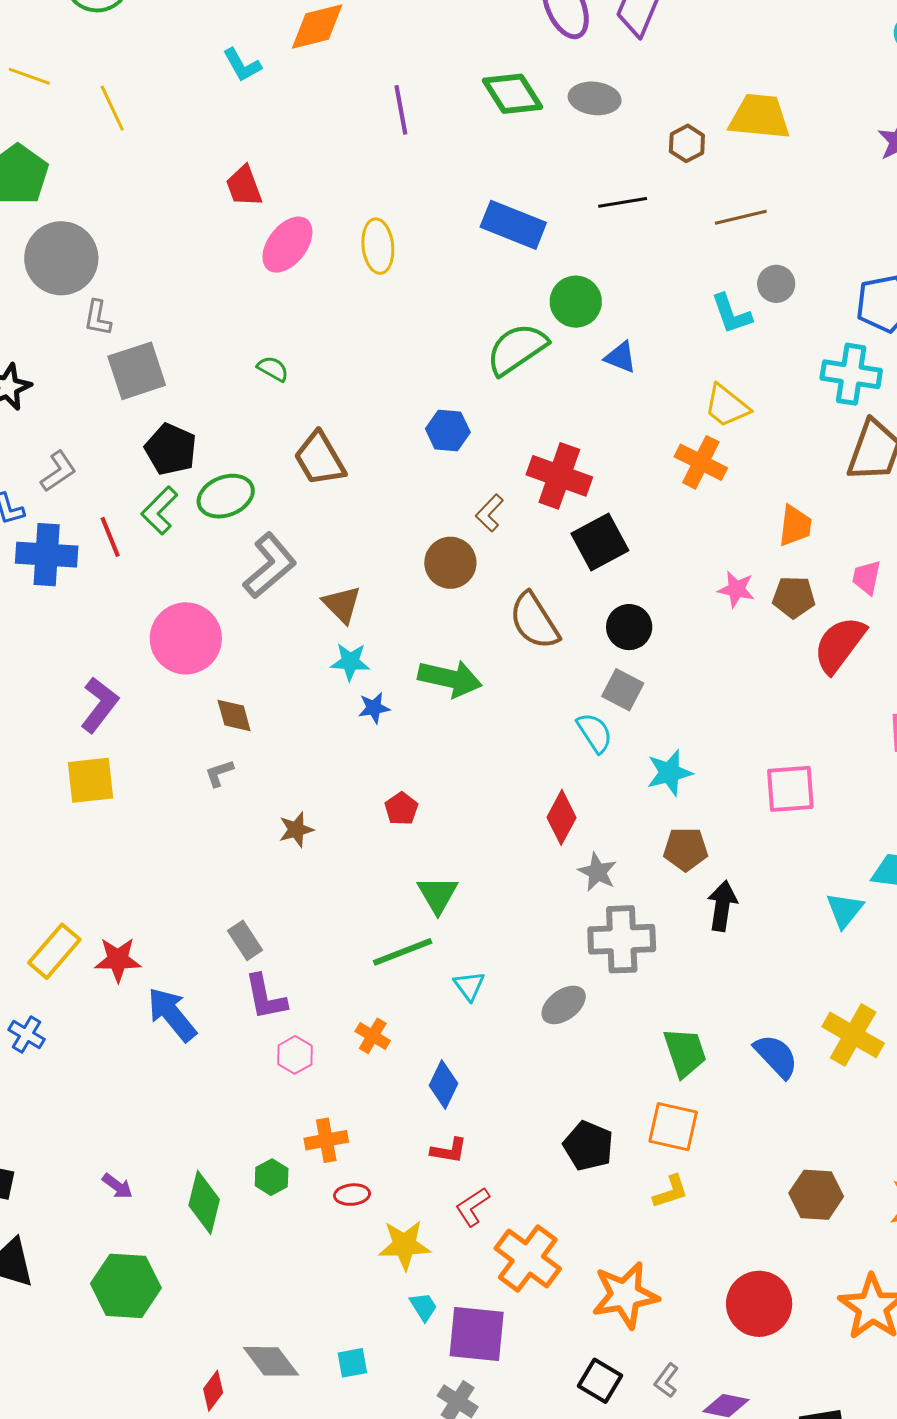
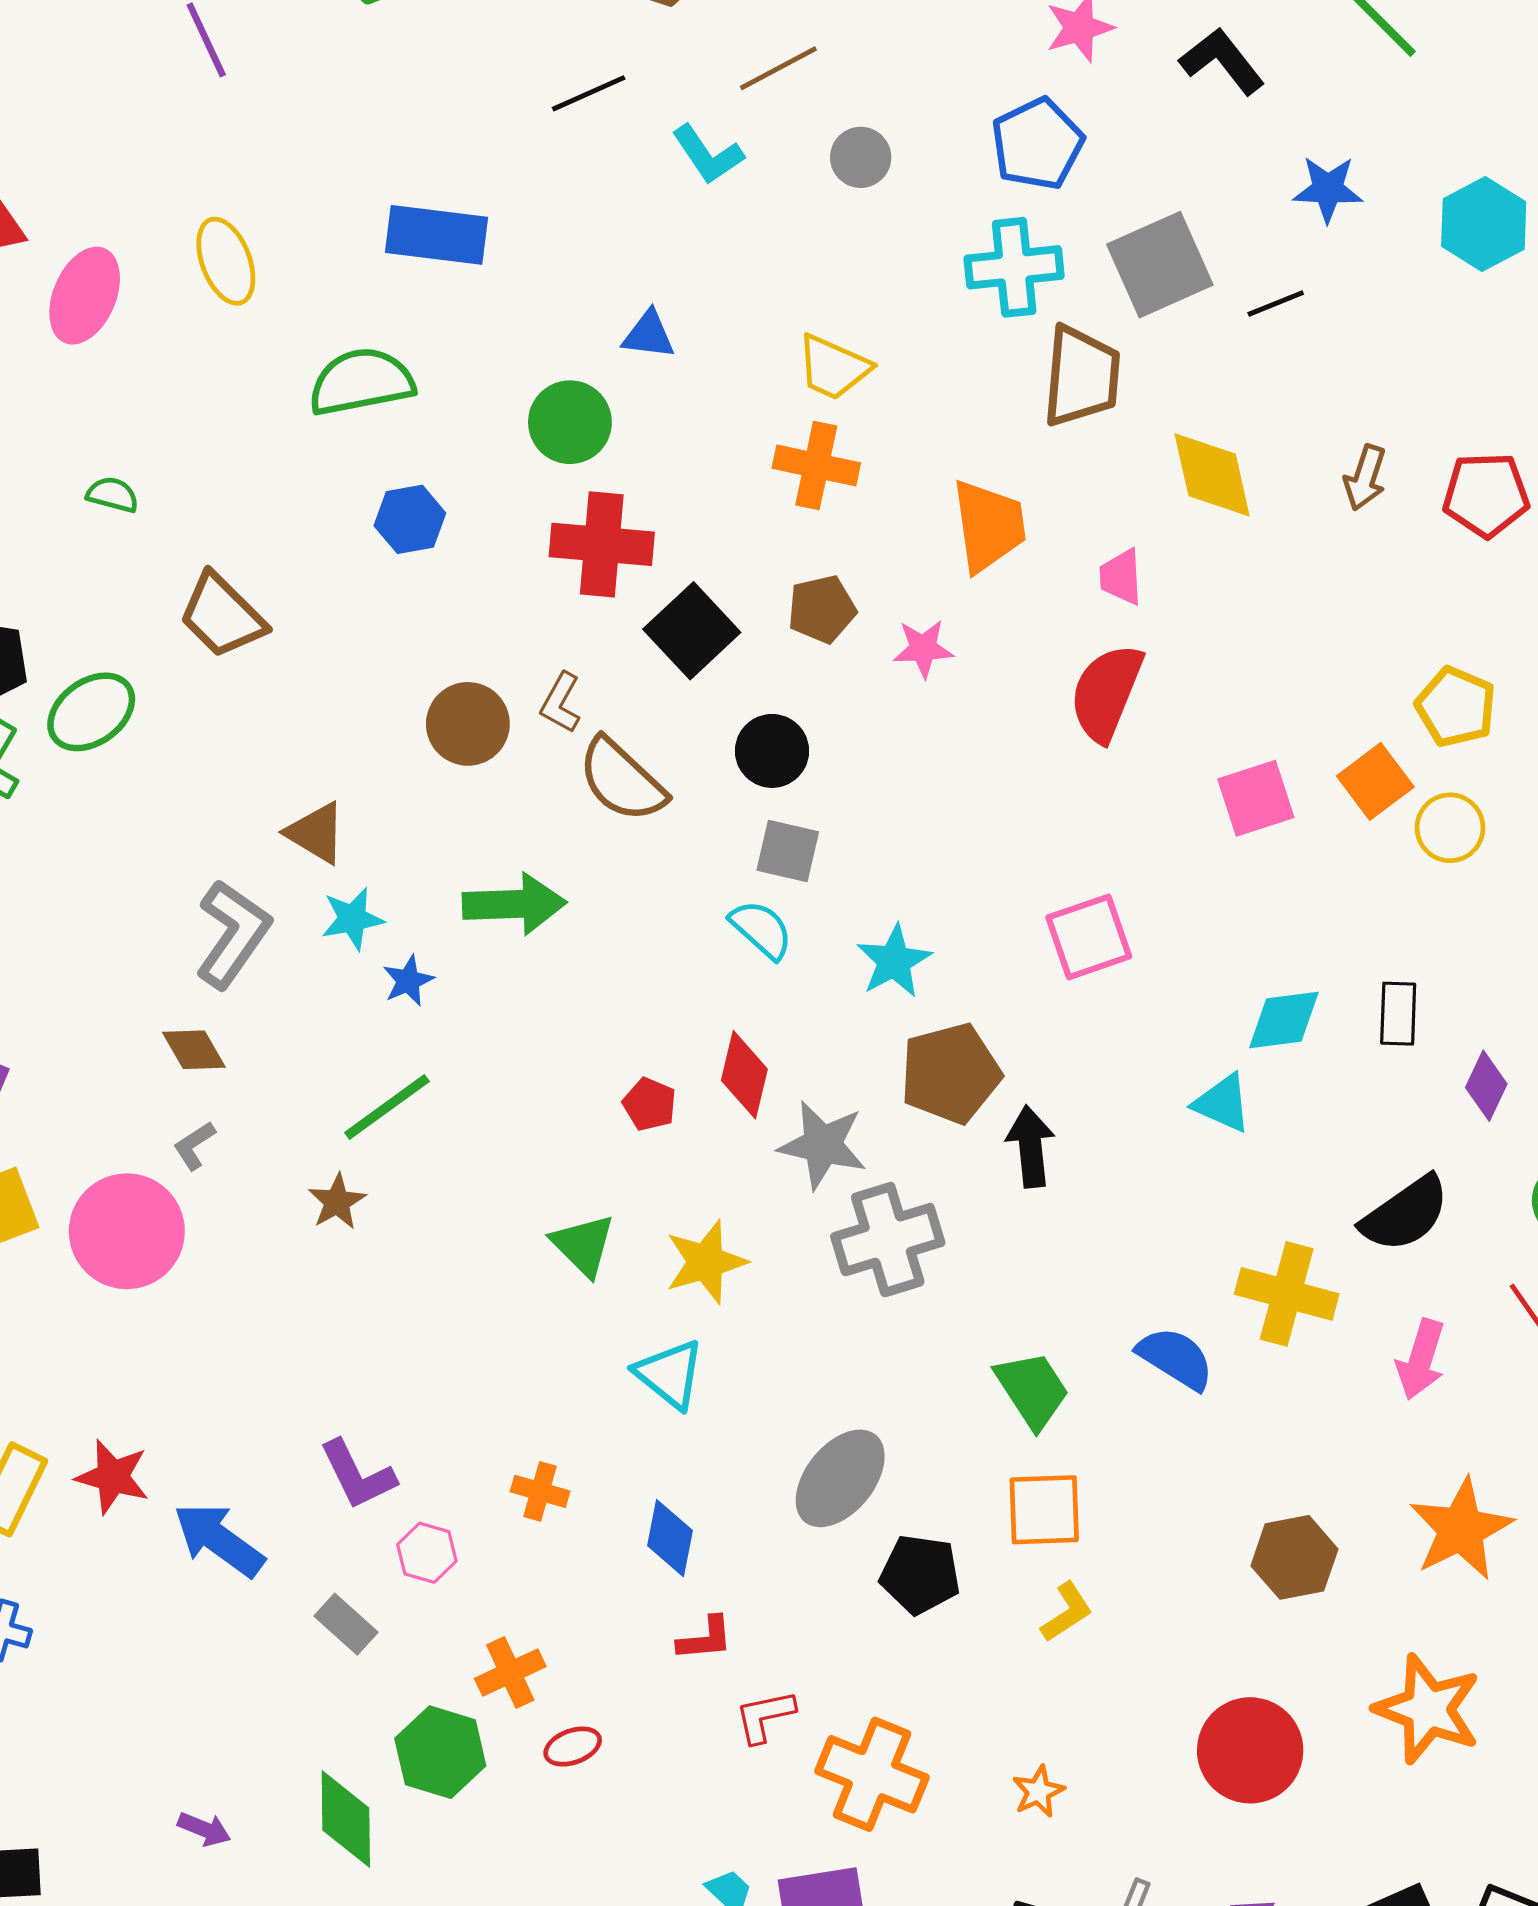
blue rectangle: (513, 225) -> (436, 235), moved
green circle: (576, 302) -> (570, 422), moved
cyan L-shape: (731, 314) -> (708, 154), moved
green semicircle: (517, 349) -> (361, 382), moved, turned 38
brown L-shape: (490, 513) -> (561, 703), moved
orange trapezoid: (795, 526) -> (989, 526), size x1.4
gray L-shape: (270, 566) -> (233, 934), moved
brown pentagon: (794, 597) -> (822, 609), moved
pink circle: (186, 638) -> (127, 1231), moved
red pentagon: (401, 809) -> (650, 1104), moved
brown pentagon: (686, 849) -> (950, 1073), size x1.4
gray star: (597, 872) -> (822, 1145), size x1.4
cyan triangle: (845, 910) -> (1222, 1103), turned -30
gray rectangle: (245, 940) -> (346, 1624), moved
green line: (403, 952) -> (387, 1107), moved
red star: (118, 960) -> (113, 1477), turned 30
cyan triangle: (469, 986) -> (670, 1374), size x1.4
gray ellipse: (564, 1005) -> (840, 1478), moved, size x1.4
green hexagon: (272, 1177) -> (440, 1752), size x1.6
red L-shape: (472, 1207) -> (765, 1716), turned 36
yellow star: (405, 1245) -> (706, 1262), moved
orange star: (625, 1295) -> (1038, 1791), size x0.5

